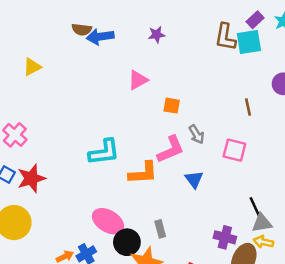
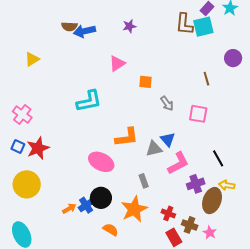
pink L-shape: (171, 149) -> (178, 163), moved
cyan L-shape: (104, 152) -> (89, 101), moved
pink ellipse: (108, 221) -> (101, 162), moved
gray triangle: (262, 223) -> (154, 149), moved
purple cross: (225, 237) -> (196, 184), turned -30
black circle: (127, 242) -> (101, 198), moved

